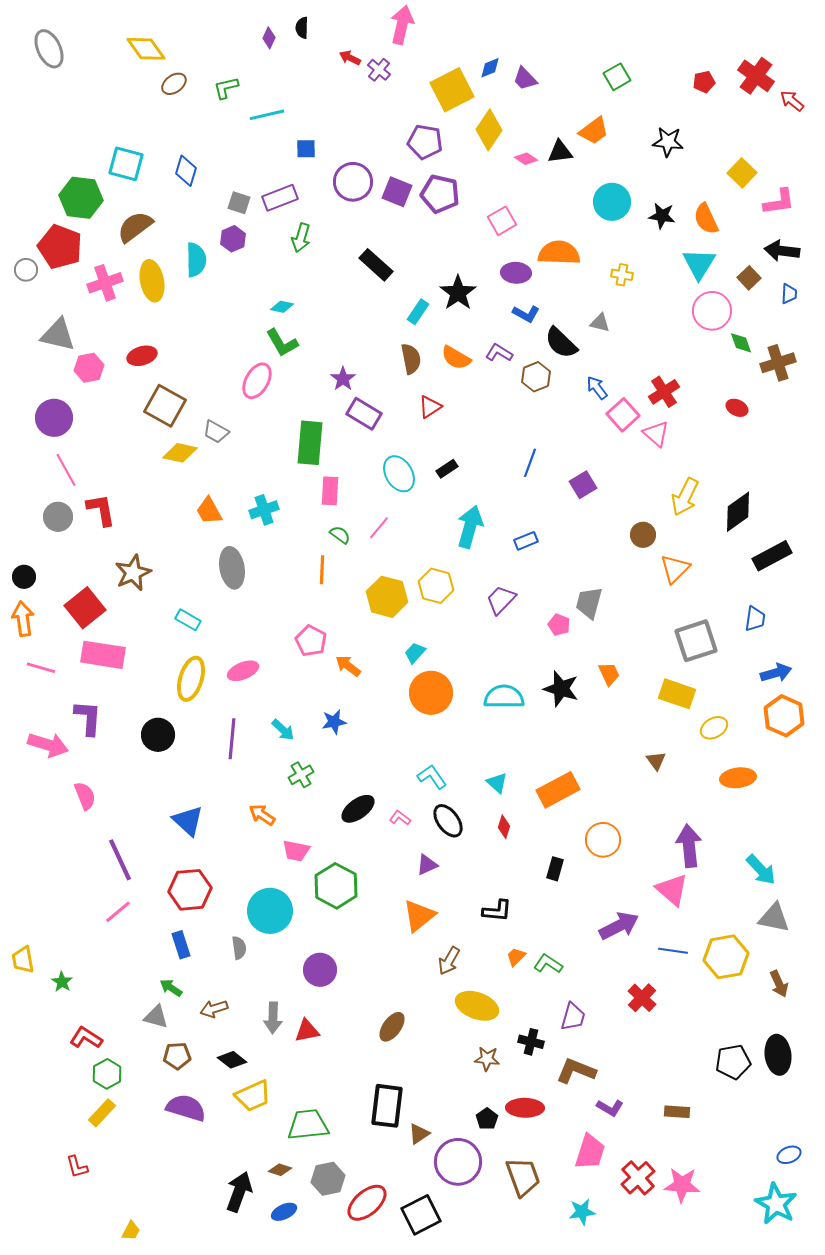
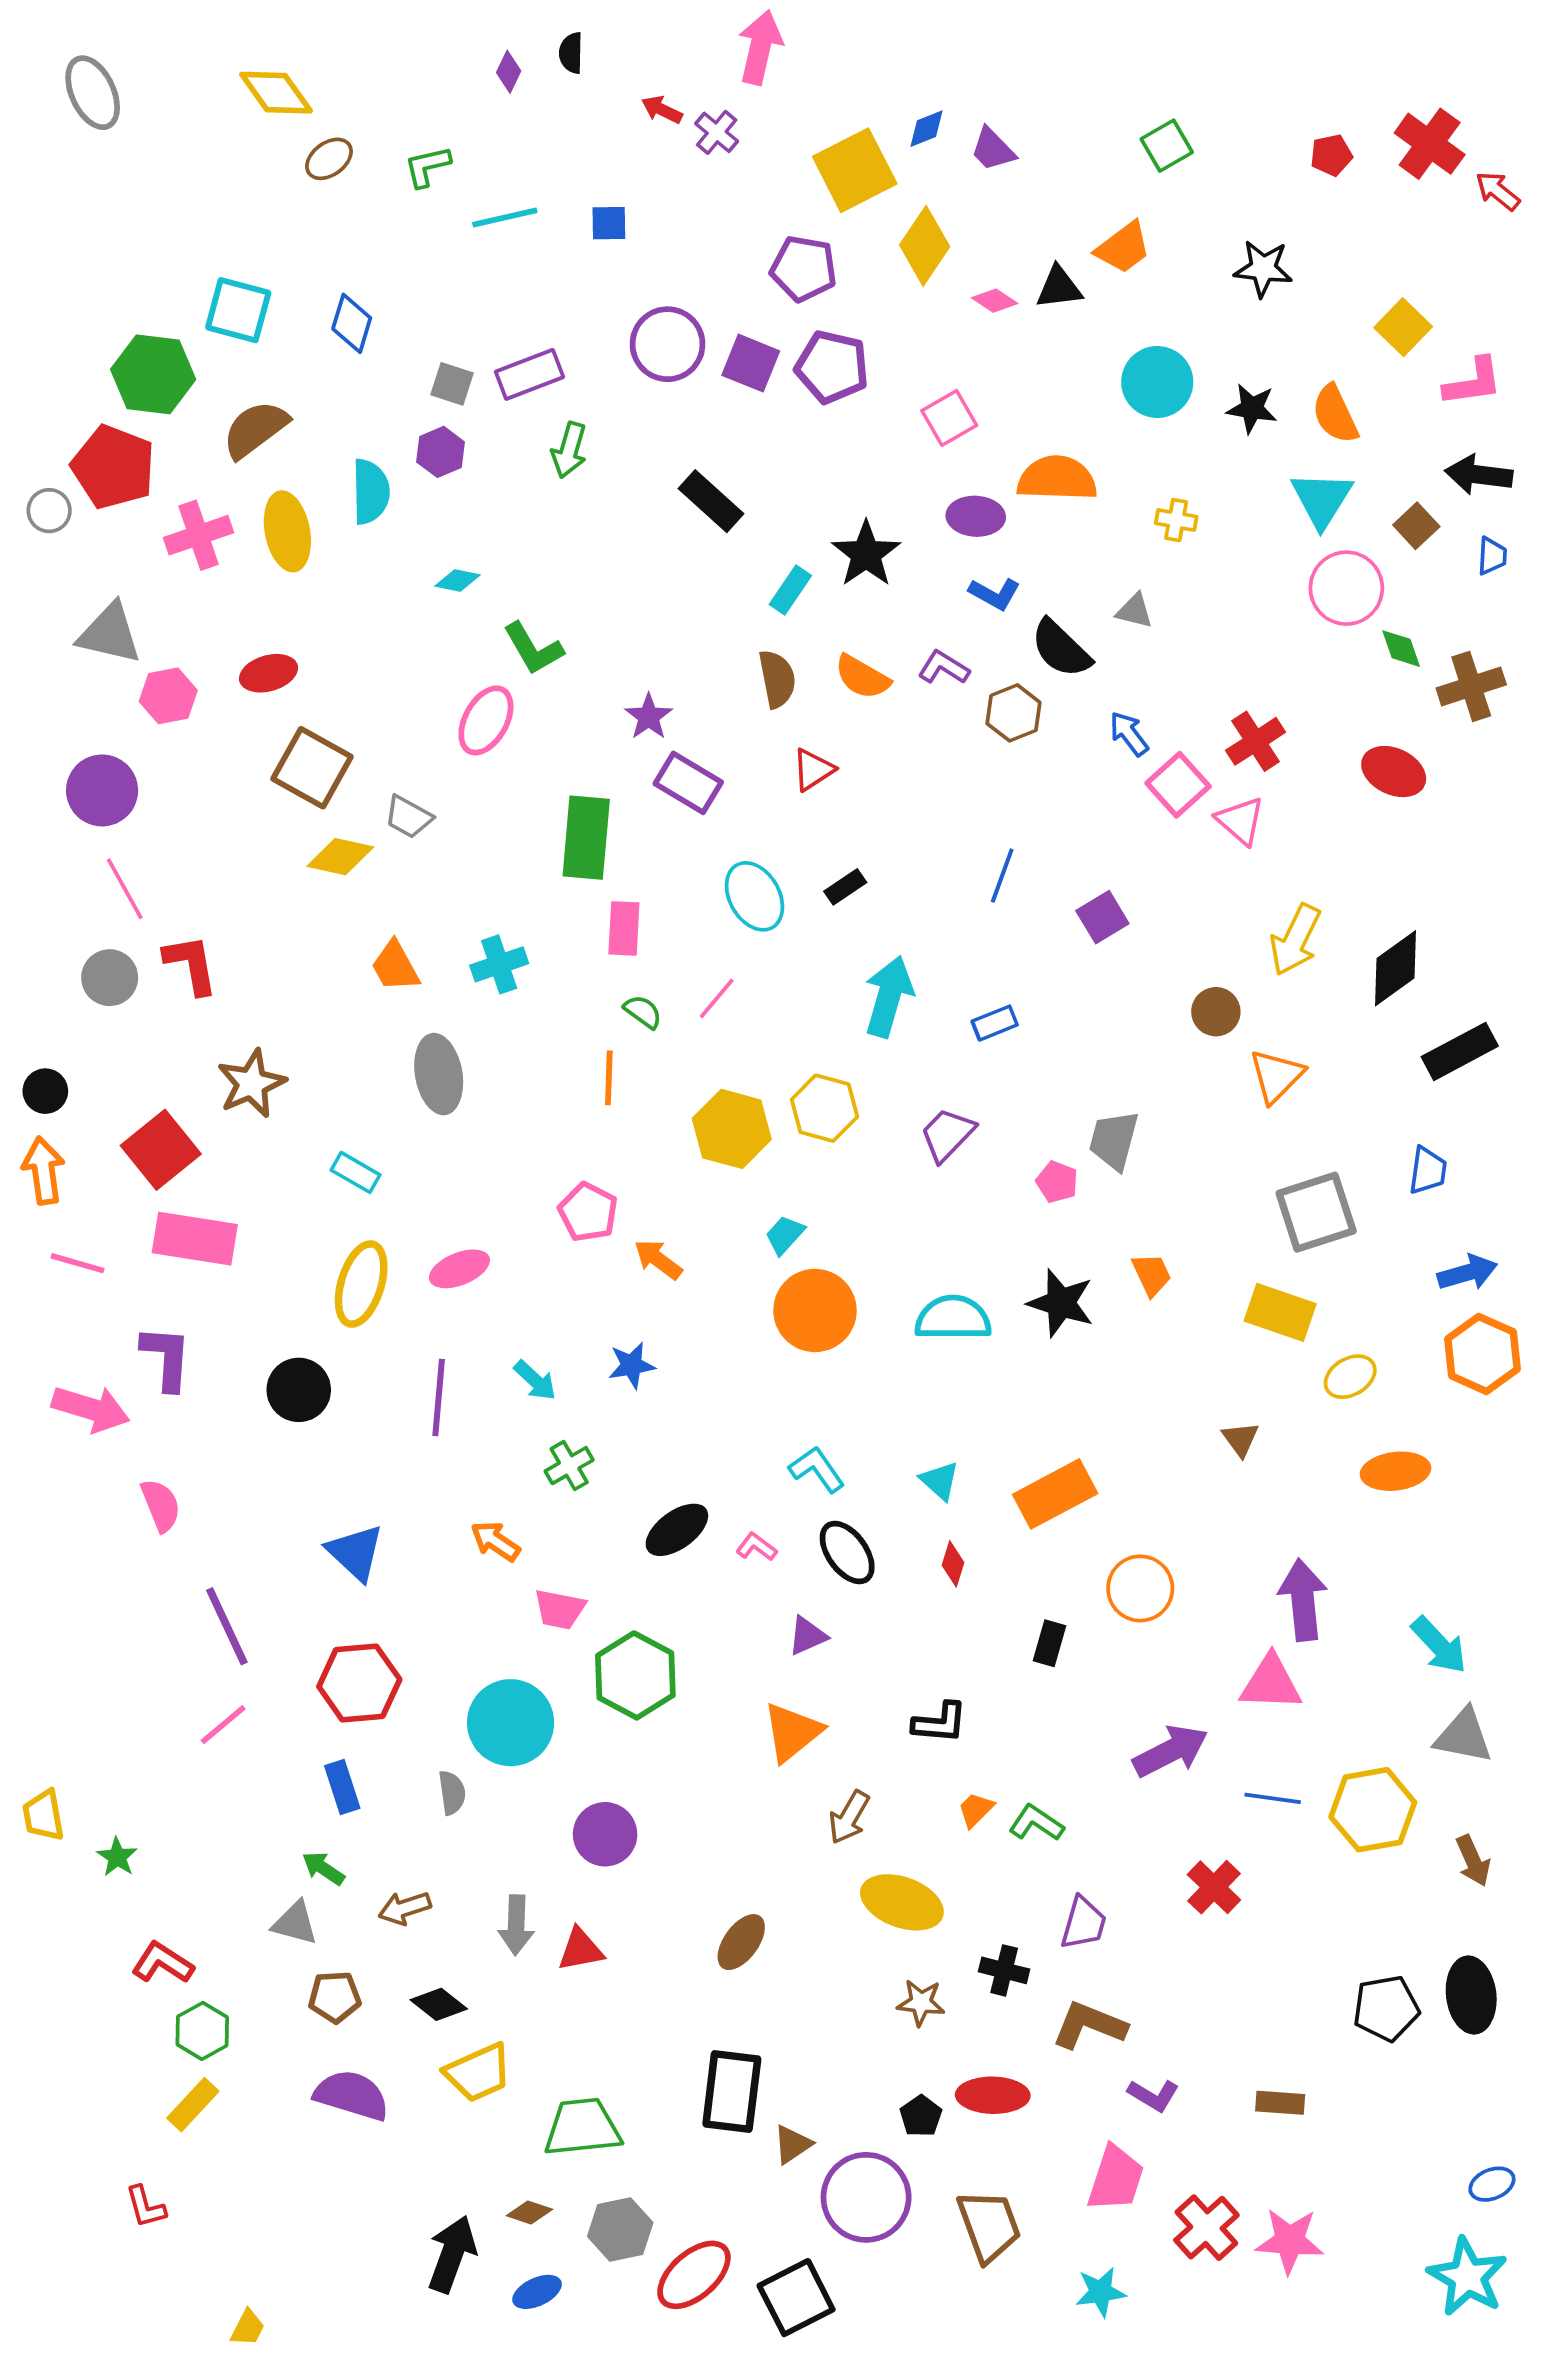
blue square: (306, 149) -> (609, 223), moved
cyan diamond: (282, 307) -> (458, 581), moved
red ellipse: (737, 408) -> (1394, 772), size x1.5
pink triangle: (672, 890) -> (1271, 1683), turned -39

